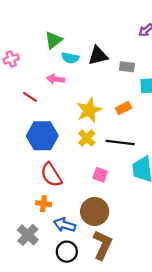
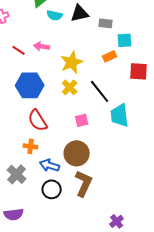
pink arrow: (56, 79) -> (42, 46), moved
orange rectangle: (124, 108) -> (110, 56), moved
black line: (120, 142) -> (100, 91), turned 45
pink square: (100, 175) -> (82, 120), turned -32

